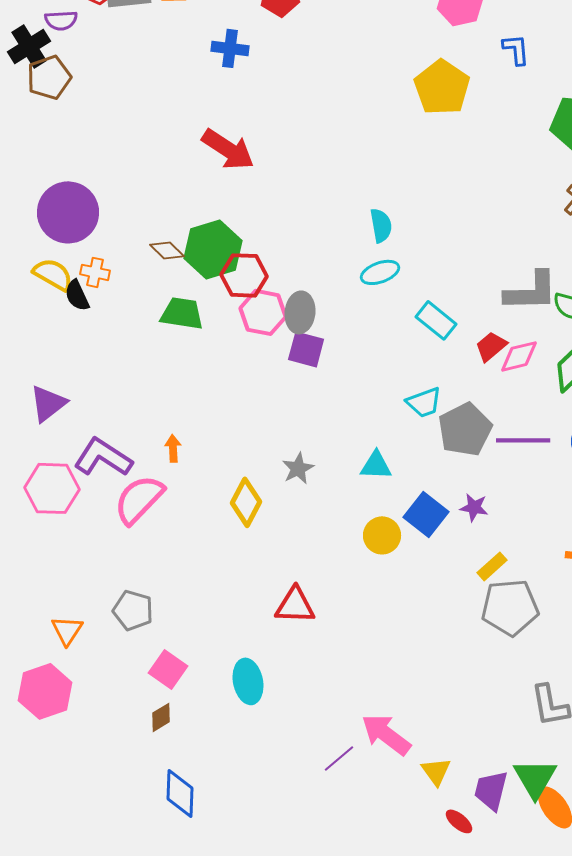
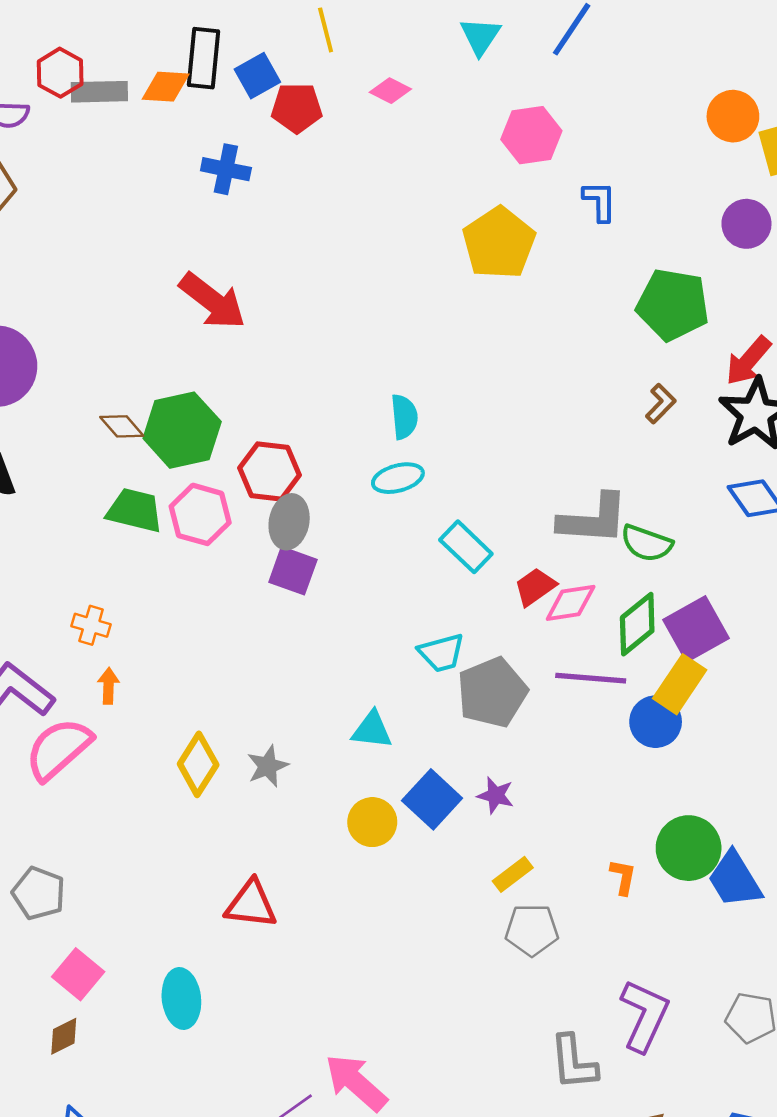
orange cross: (95, 272) -> (91, 625), moved
red hexagon: (244, 275) -> (269, 471), moved
pink hexagon: (263, 312) -> (200, 514), moved
purple line: (523, 440) -> (591, 678), moved
gray star: (298, 468) -> (268, 766), moved
gray pentagon: (510, 607) -> (532, 930), size x0.7

